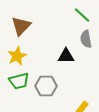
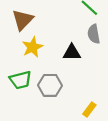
yellow star: (17, 56) -> (32, 47), moved

